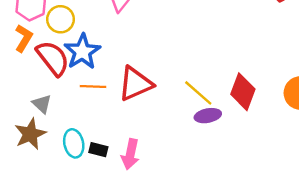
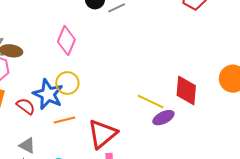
yellow circle: (61, 19) -> (67, 83), moved
red semicircle: (53, 58) -> (26, 106), size x0.6
red triangle: (135, 84) -> (102, 134), moved

